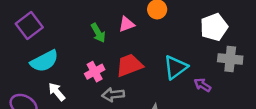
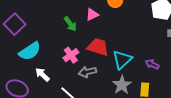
red trapezoid: (129, 65) -> (98, 47), turned 45
cyan triangle: (176, 67) -> (122, 60), moved
purple arrow: (202, 85) -> (152, 64), moved

